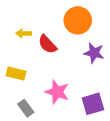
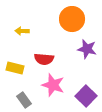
red semicircle: (47, 44) -> (44, 59), moved, turned -42
purple square: (93, 104) -> (86, 96), turned -30

